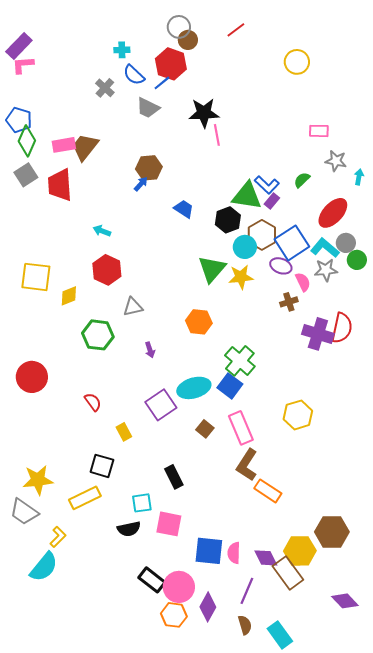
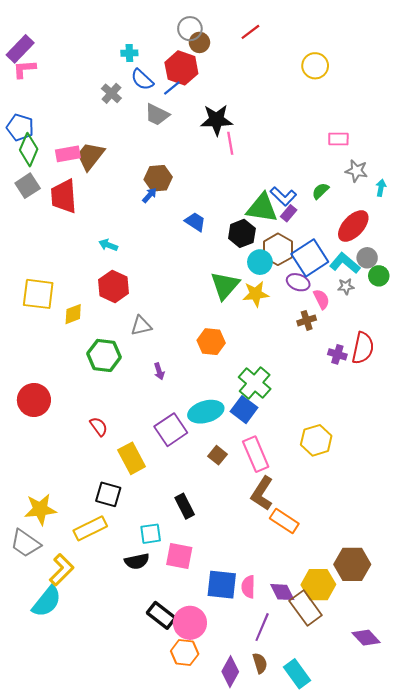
gray star: (326, 270) -> (346, 286), size x0.7
purple cross: (318, 334) -> (337, 354), size x0.6
yellow rectangle: (124, 432) -> (132, 458), size x1.6
yellow L-shape: (58, 537) -> (62, 570), size x1.4
purple diamond: (208, 607) -> (230, 672), moved

